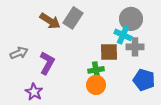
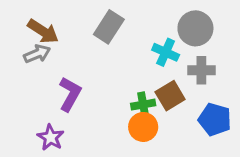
brown arrow: (50, 21) -> (43, 31), moved
cyan cross: (123, 35) -> (166, 52), moved
brown square: (109, 52) -> (170, 96), moved, turned -30
gray arrow: (19, 53) -> (37, 54), moved

